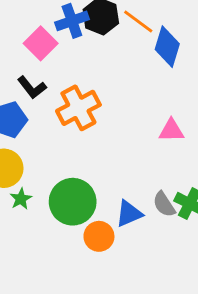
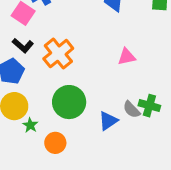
green circle: (73, 202) -> (69, 102), moved
orange circle: (99, 236) -> (55, 143), moved

